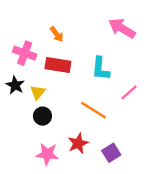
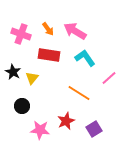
pink arrow: (122, 28) -> (75, 31), moved
pink cross: (25, 53) -> (21, 34), moved
cyan L-shape: (101, 69) -> (85, 58), turned 140
black circle: (42, 116) -> (22, 106), moved

